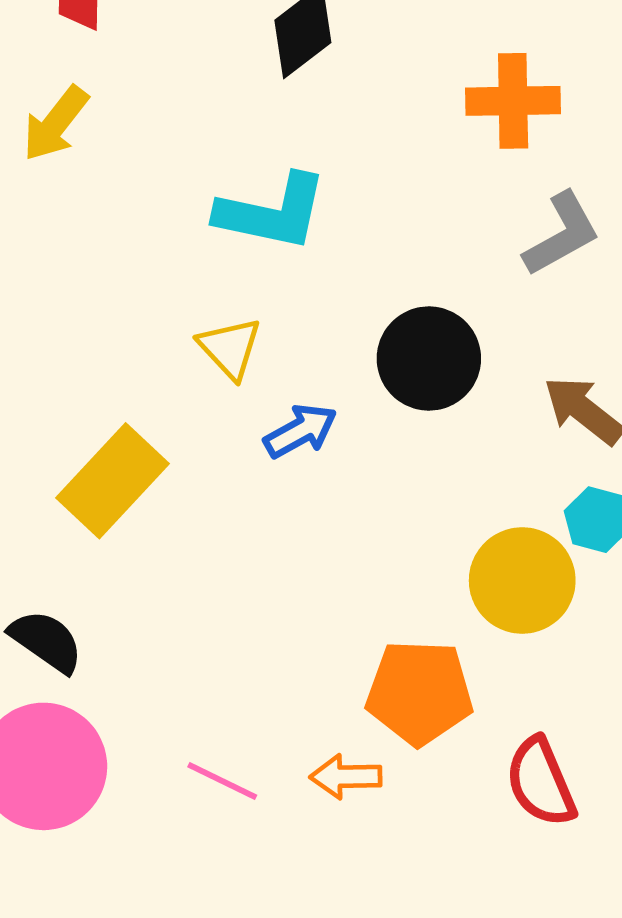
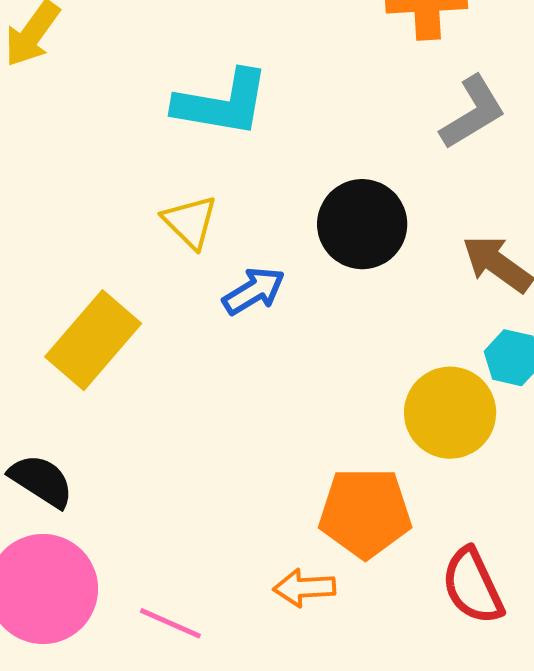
pink line: (222, 781) -> (170, 623), moved

